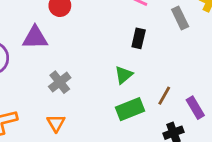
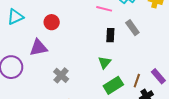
gray rectangle: (180, 18) -> (132, 28), moved
brown line: (164, 96) -> (137, 81), moved

